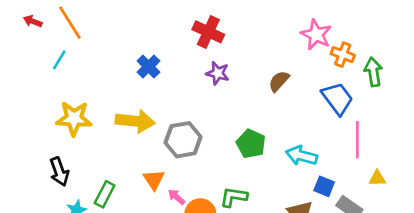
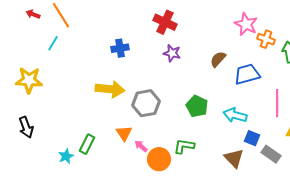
blue cross: (148, 67) -> (120, 48), turned 36
blue trapezoid: (337, 98) -> (247, 74), moved, turned -68
yellow star: (74, 118) -> (29, 80), moved
black arrow: (59, 172) -> (26, 127), moved

